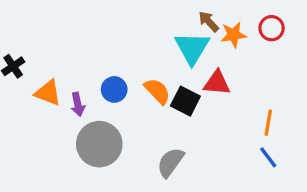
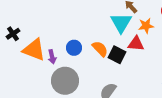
orange star: (233, 35) -> (146, 26), moved
orange triangle: (48, 93) -> (34, 50), size x1.4

